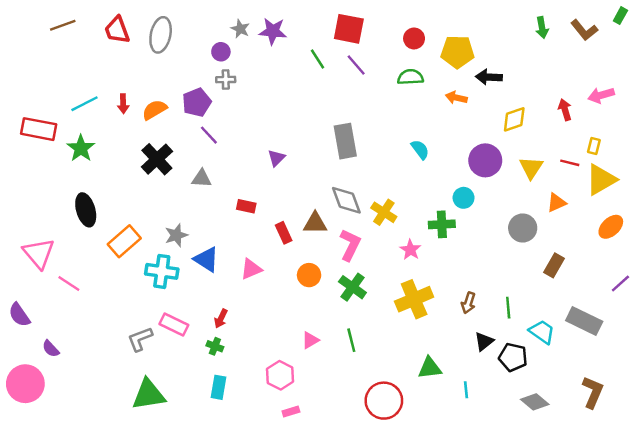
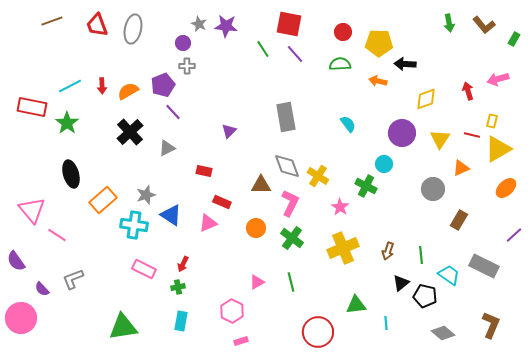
green rectangle: (620, 16) -> (514, 39), moved
gray triangle: (202, 178) -> (167, 148), turned -30
green cross: (442, 224) -> (366, 186), turned 30
red rectangle: (284, 233) -> (222, 202), moved, turned -42
gray L-shape: (140, 339) -> (73, 279), moved
green cross: (215, 346) -> (178, 287), turned -32

